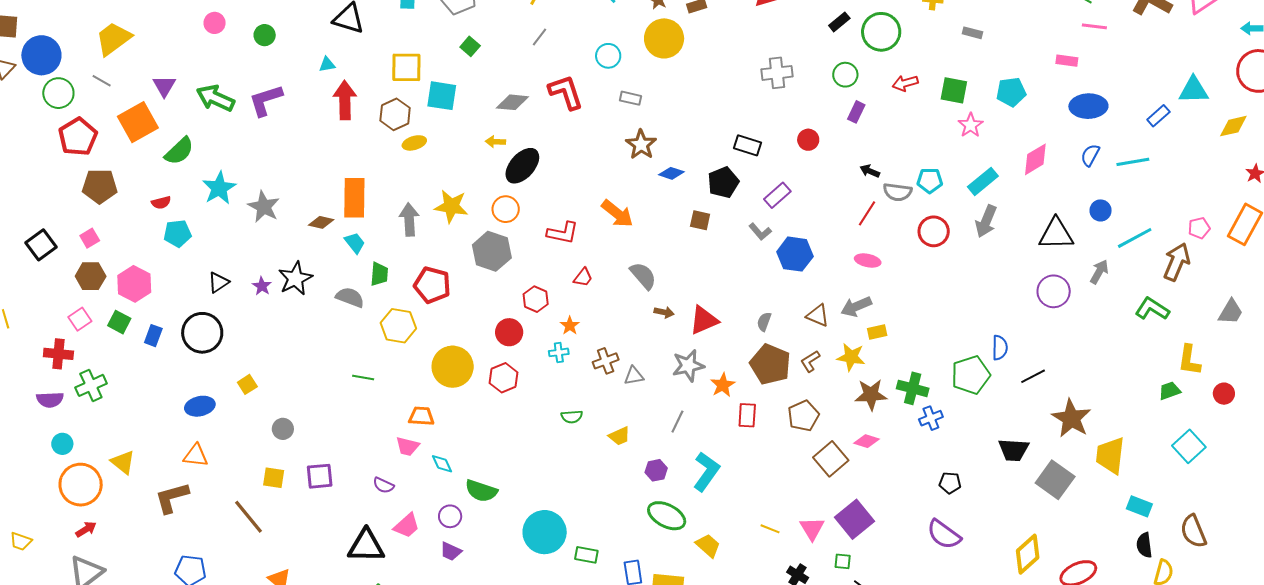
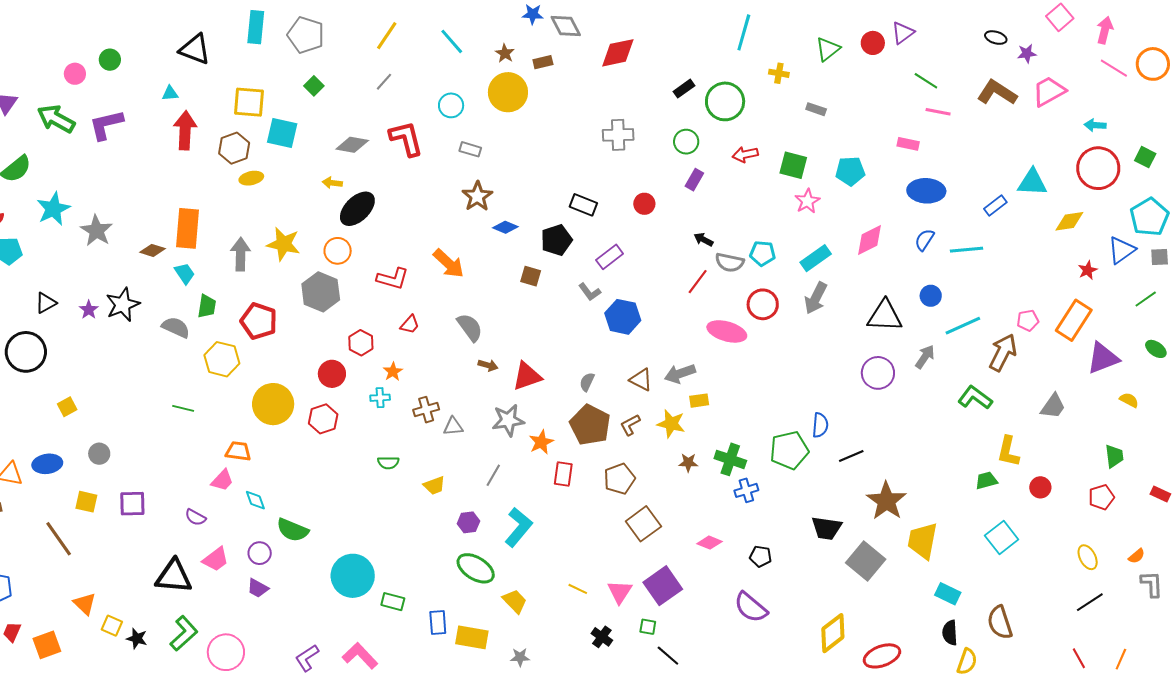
pink circle: (215, 23) -> (75, 74), moved
pink ellipse: (868, 261) -> (727, 331), moved, size x1.5
brown star: (871, 395) -> (688, 463), size x0.6
blue ellipse: (200, 406) -> (47, 464), moved
pink diamond: (867, 441) -> (710, 543), moved
pink trapezoid: (408, 446) -> (222, 480), turned -65

